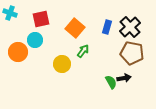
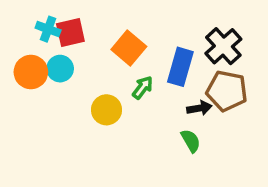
cyan cross: (10, 13) -> (48, 29), moved
blue rectangle: (107, 27) -> (180, 67), moved, size x1.5
orange circle: (18, 52) -> (31, 72), moved
black arrow: (124, 78) -> (199, 108), moved

